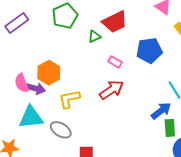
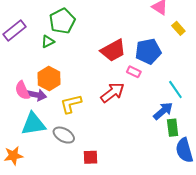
red trapezoid: (115, 22) -> (113, 50), moved
green triangle: (95, 36) -> (48, 42), moved
pink rectangle: (115, 62) -> (134, 72), moved

